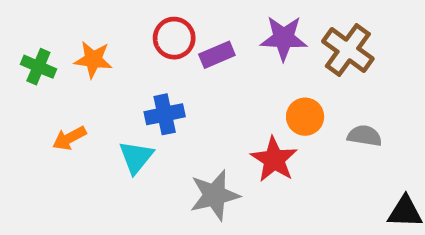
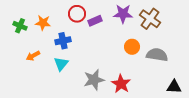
blue cross: (165, 114) -> (63, 41), moved
gray semicircle: (365, 136) -> (157, 55), size x1.5
red star: (274, 159) -> (121, 84), moved

